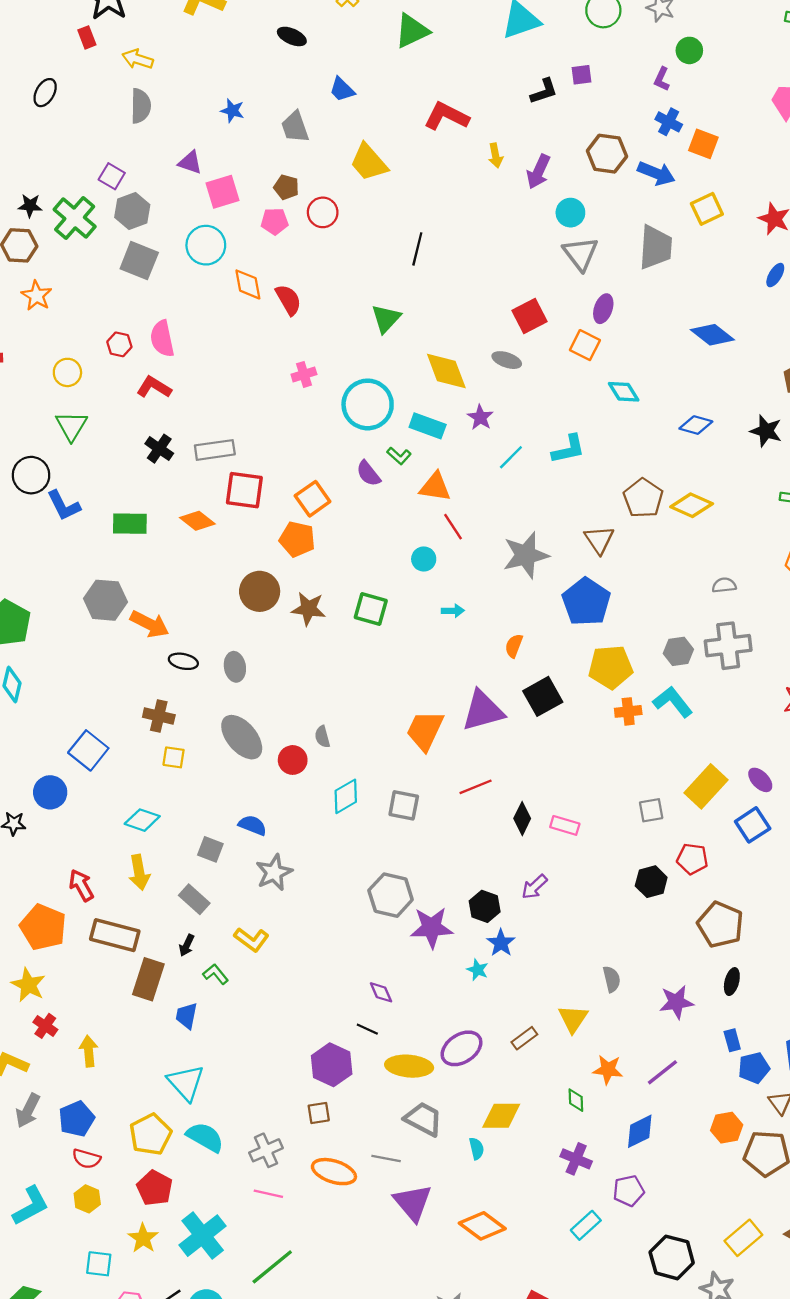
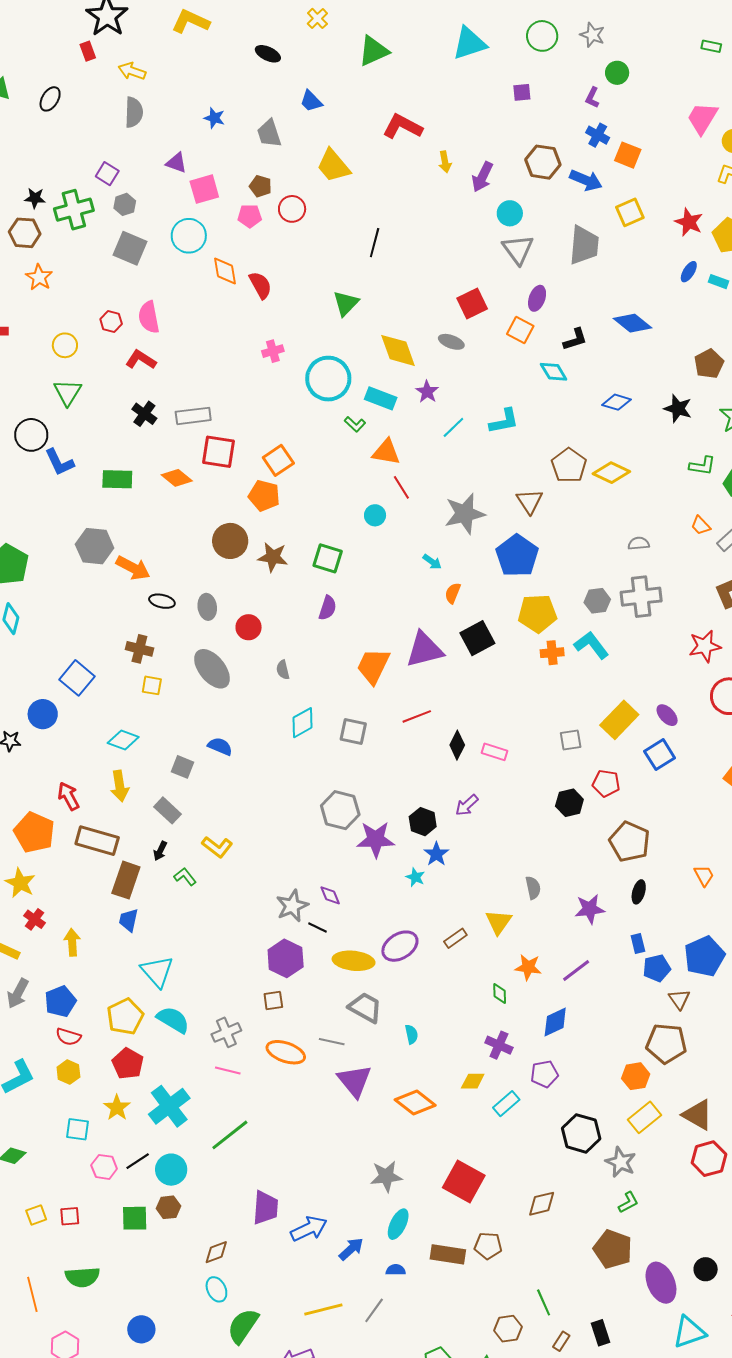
black L-shape: (544, 91) -> (575, 339), moved
gray hexagon: (132, 211) -> (125, 204), size x0.7
green cross: (75, 218) -> (74, 210), turned 33
purple semicircle: (368, 473) -> (328, 608), moved, turned -125
cyan arrow: (453, 611) -> (432, 562), moved, turned 36
red circle: (293, 760) -> (249, 627), moved
gray star: (274, 872) -> (292, 906), moved
blue trapezoid: (187, 1016) -> (129, 920), moved
yellow diamond: (501, 1116) -> (473, 1081), moved, size x0.7
orange hexagon: (727, 1128) -> (636, 1076), moved

